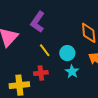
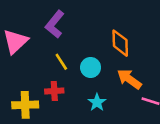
cyan star: (72, 72) -> (97, 102), moved

